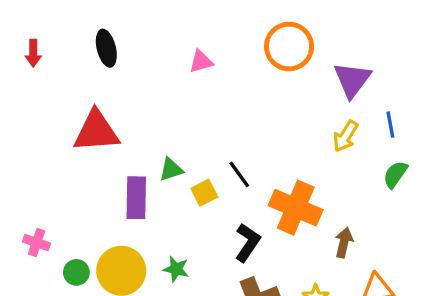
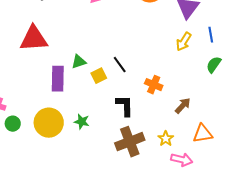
orange cross: (296, 208) -> (154, 85), size x0.6
black L-shape: (248, 243) -> (125, 106), turned -35
brown arrow: (344, 243) -> (183, 106), turned 30
green circle: (76, 272) -> (13, 124), moved

